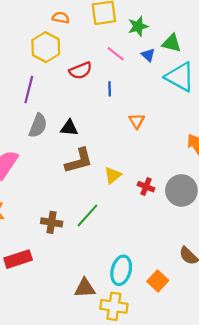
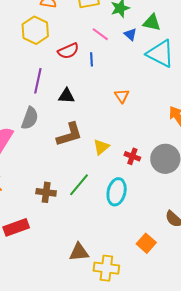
purple line: (29, 89) -> (38, 81), moved
blue line: (110, 89) -> (91, 59), moved
gray semicircle: (38, 126) -> (30, 118), moved
black triangle: (69, 128) -> (66, 96), moved
cyan ellipse: (121, 270) -> (117, 192), moved

